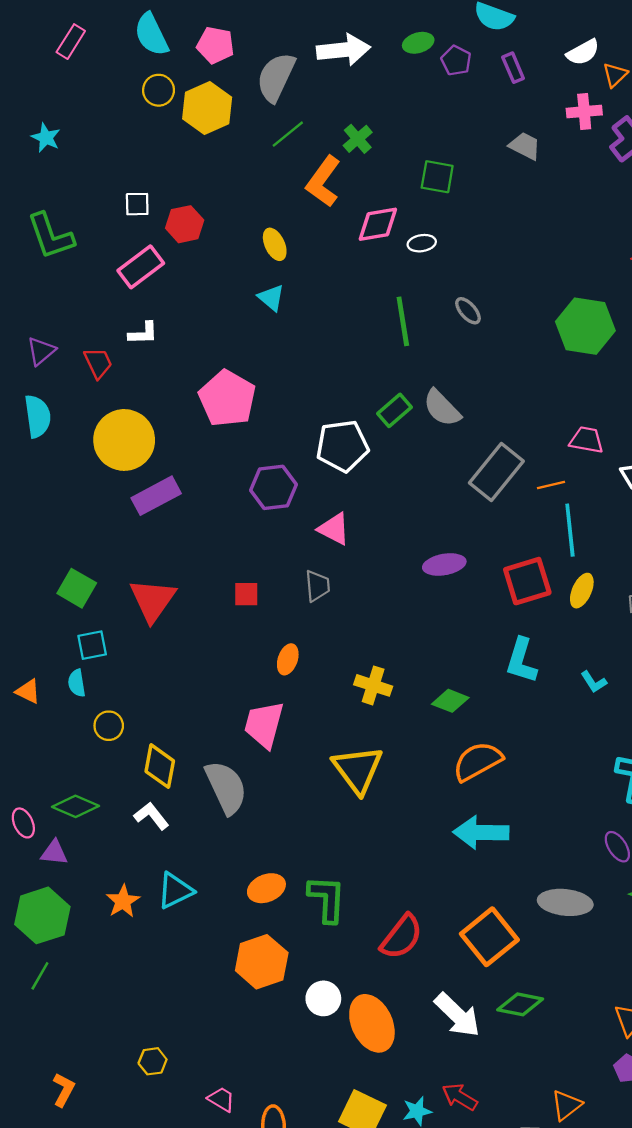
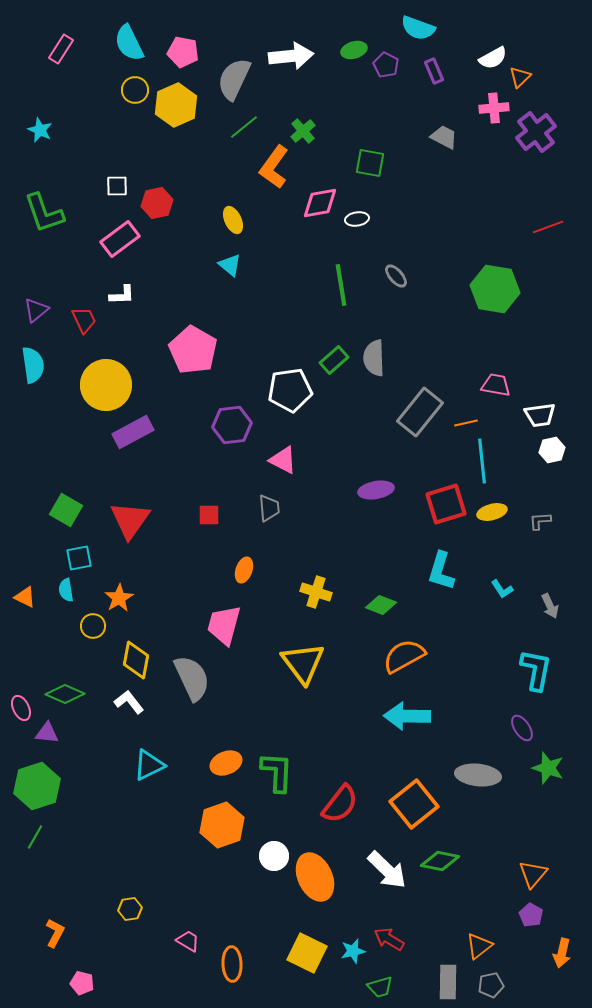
gray semicircle: (442, 408) -> (374, 358), turned 42
yellow ellipse: (582, 591) -> (492, 512), turned 52
orange star: (123, 901) -> (119, 598), moved

